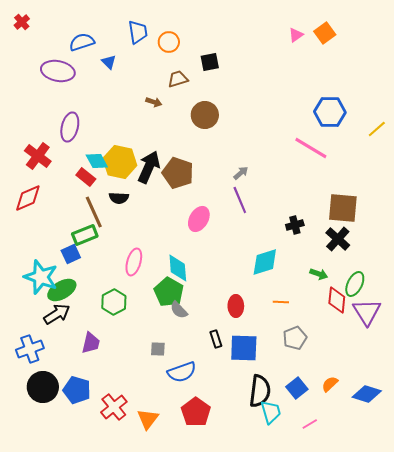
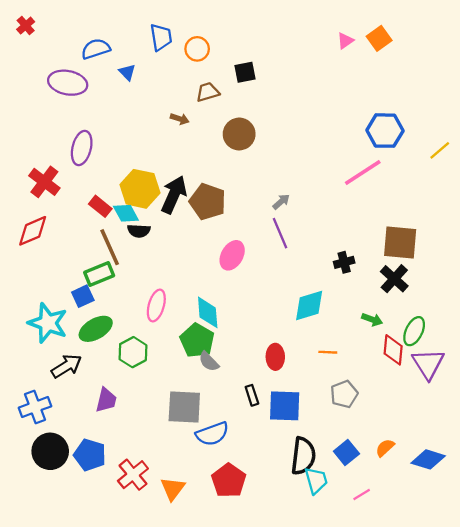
pink line: (311, 148) -> (363, 173), turned -64
cyan diamond: (97, 161) -> (126, 213), moved
green ellipse: (62, 290) -> (96, 329), moved
gray square: (158, 349) -> (184, 407), size x2.0

